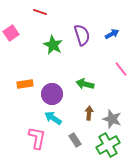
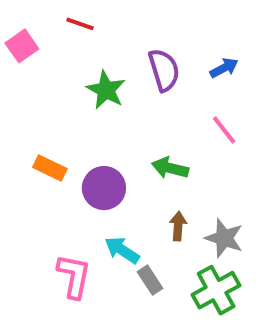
pink square: (11, 33) -> (22, 46), moved
pink line: (121, 69) -> (224, 130), moved
orange rectangle: (25, 84) -> (50, 168), turned 35
cyan arrow: (53, 118) -> (122, 250), moved

